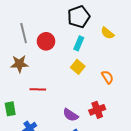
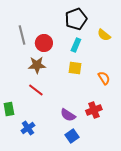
brown star: (19, 64) -> (37, 65), moved
yellow square: (78, 67) -> (75, 68), turned -32
red line: (38, 89) -> (36, 90), turned 35

